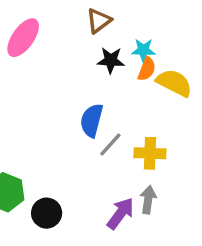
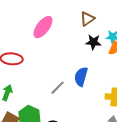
gray line: (110, 145) -> (58, 88), moved

